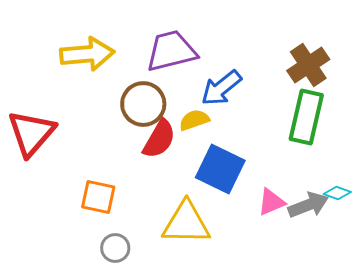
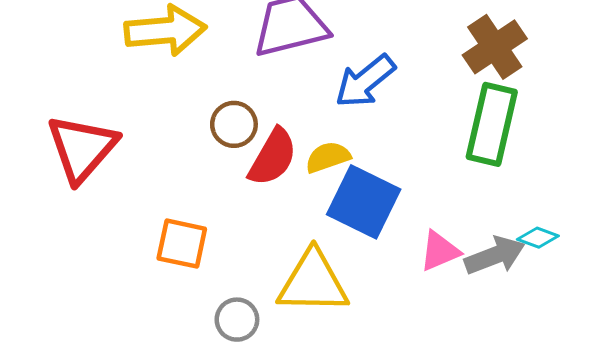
brown circle: (143, 104) -> (234, 124), moved, size x0.7
yellow semicircle: (194, 120) -> (328, 157), moved
gray circle: (115, 248) -> (237, 320), moved

